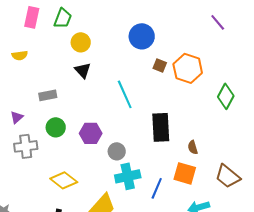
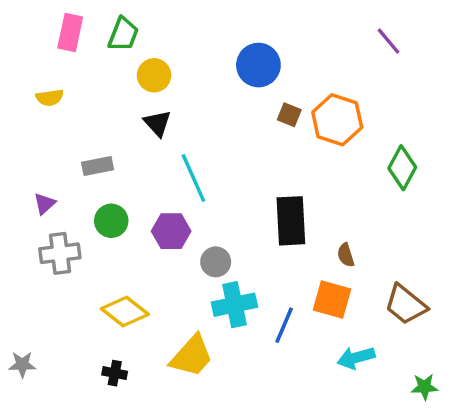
cyan line: (125, 94) -> (193, 178), moved

